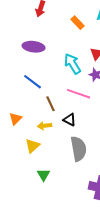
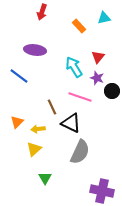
blue line: (32, 82) -> (19, 76), moved
black triangle: (70, 120) -> (71, 123), size x1.5
yellow arrow: (44, 126) -> (38, 129), moved
gray semicircle: (78, 149) -> (80, 152), turned 35

